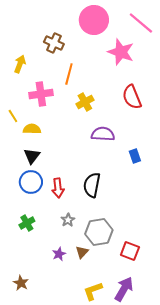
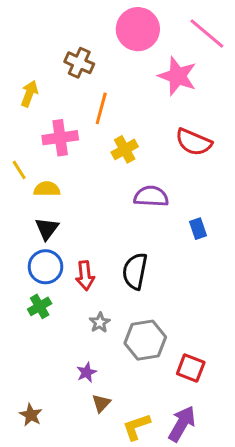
red semicircle: (132, 97) -> (194, 142), turned -45
green cross: (27, 223) -> (40, 306), moved
brown triangle: (82, 252) -> (101, 403), moved

